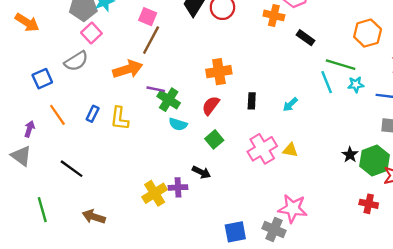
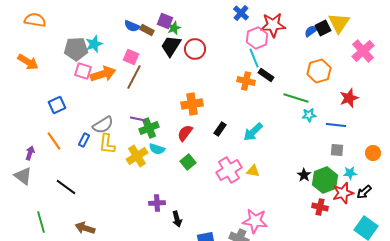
orange cross: (274, 15) -> (246, 81), moved
pink square: (91, 33) -> (83, 71), turned -30
gray semicircle: (76, 61) -> (103, 125), moved
orange arrow: (128, 69) -> (103, 74), moved
blue square: (42, 79) -> (57, 105), moved
cyan line: (327, 82) -> (254, 58), moved
green cross: (169, 100) -> (149, 128), turned 36
black rectangle: (252, 101) -> (220, 129), turned 32
cyan arrow: (290, 104) -> (253, 132), size x1.5
black arrow: (201, 172) -> (177, 219), moved, turned 49
yellow cross: (155, 193) -> (137, 156), moved
red cross: (369, 204) -> (320, 207), moved

